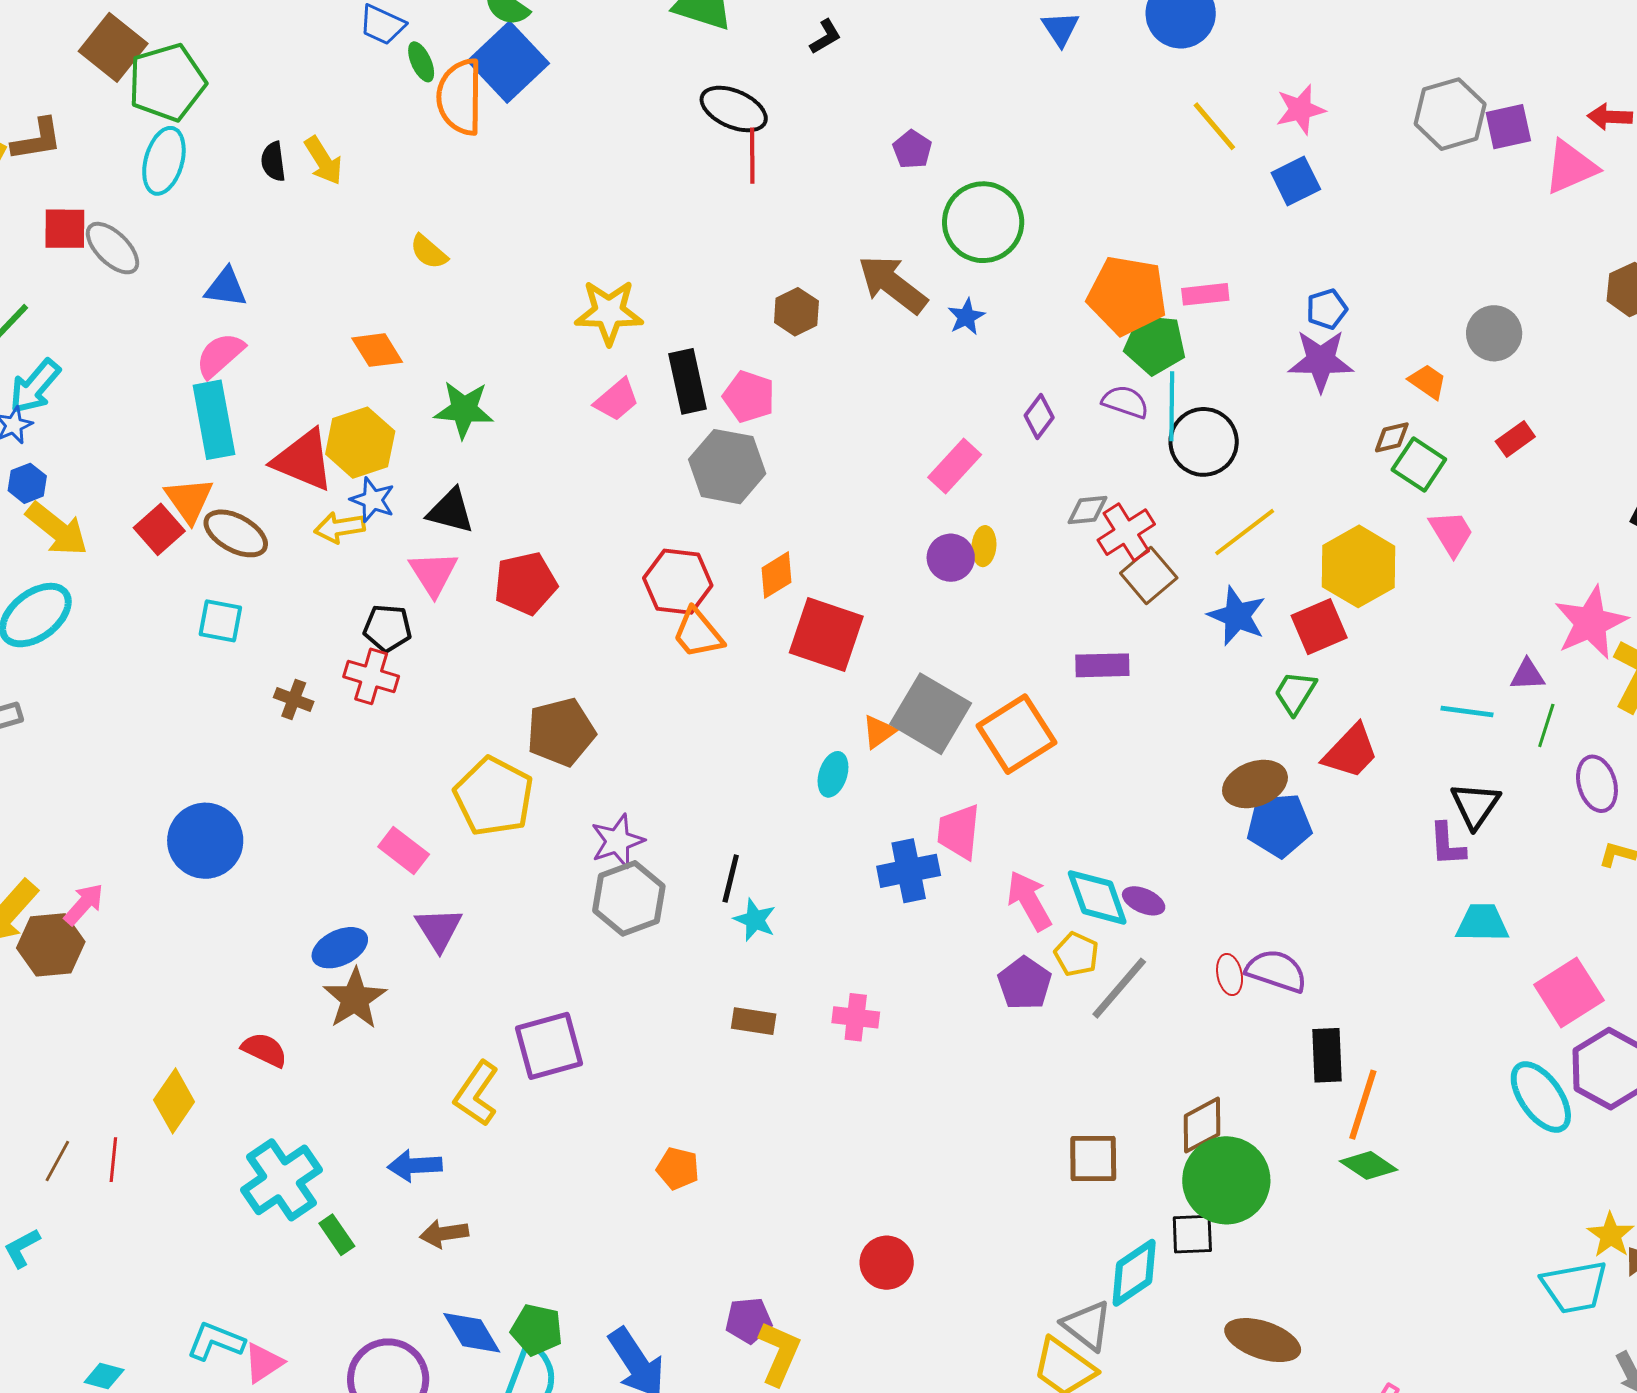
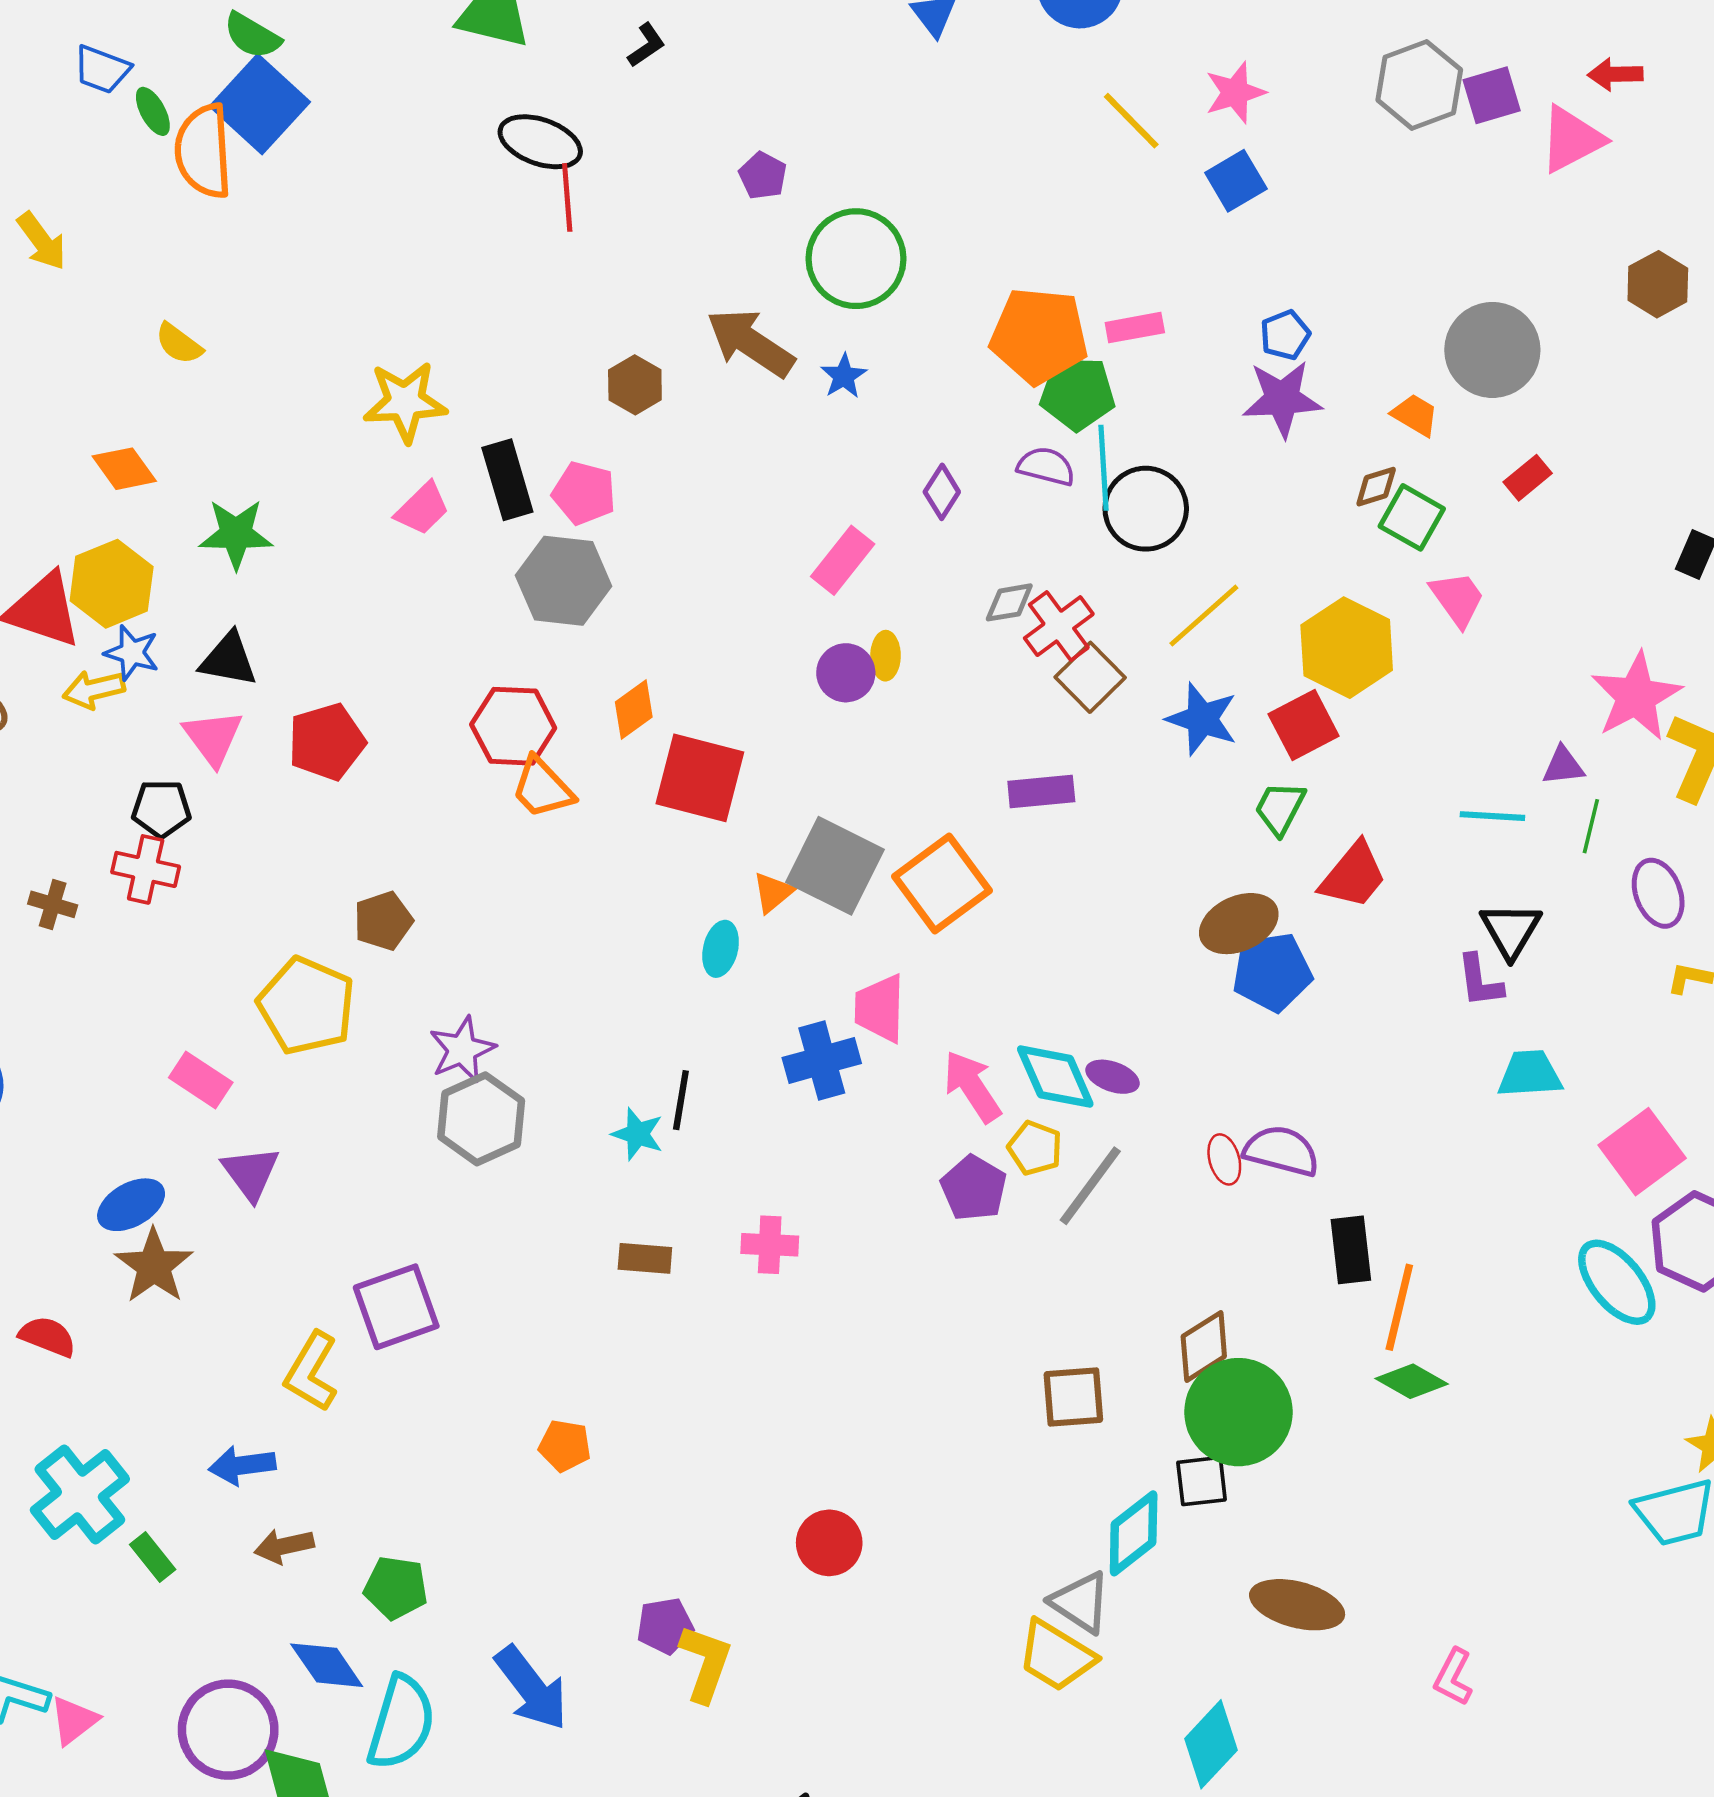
gray circle: (1494, 333) -> (1492, 350), size x1.4
brown pentagon: (561, 732) -> (383, 921), size x0.7
black line: (731, 878) -> (681, 1100), moved
green pentagon: (537, 1330) -> (396, 1588), moved

